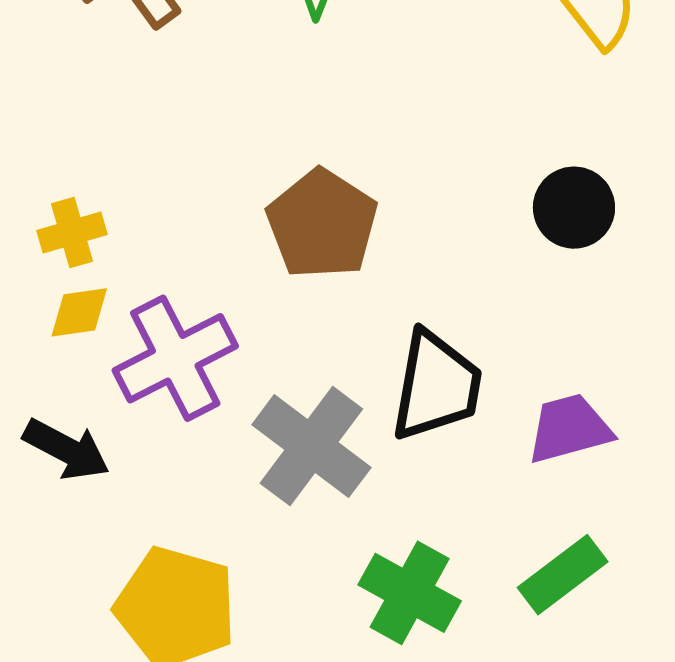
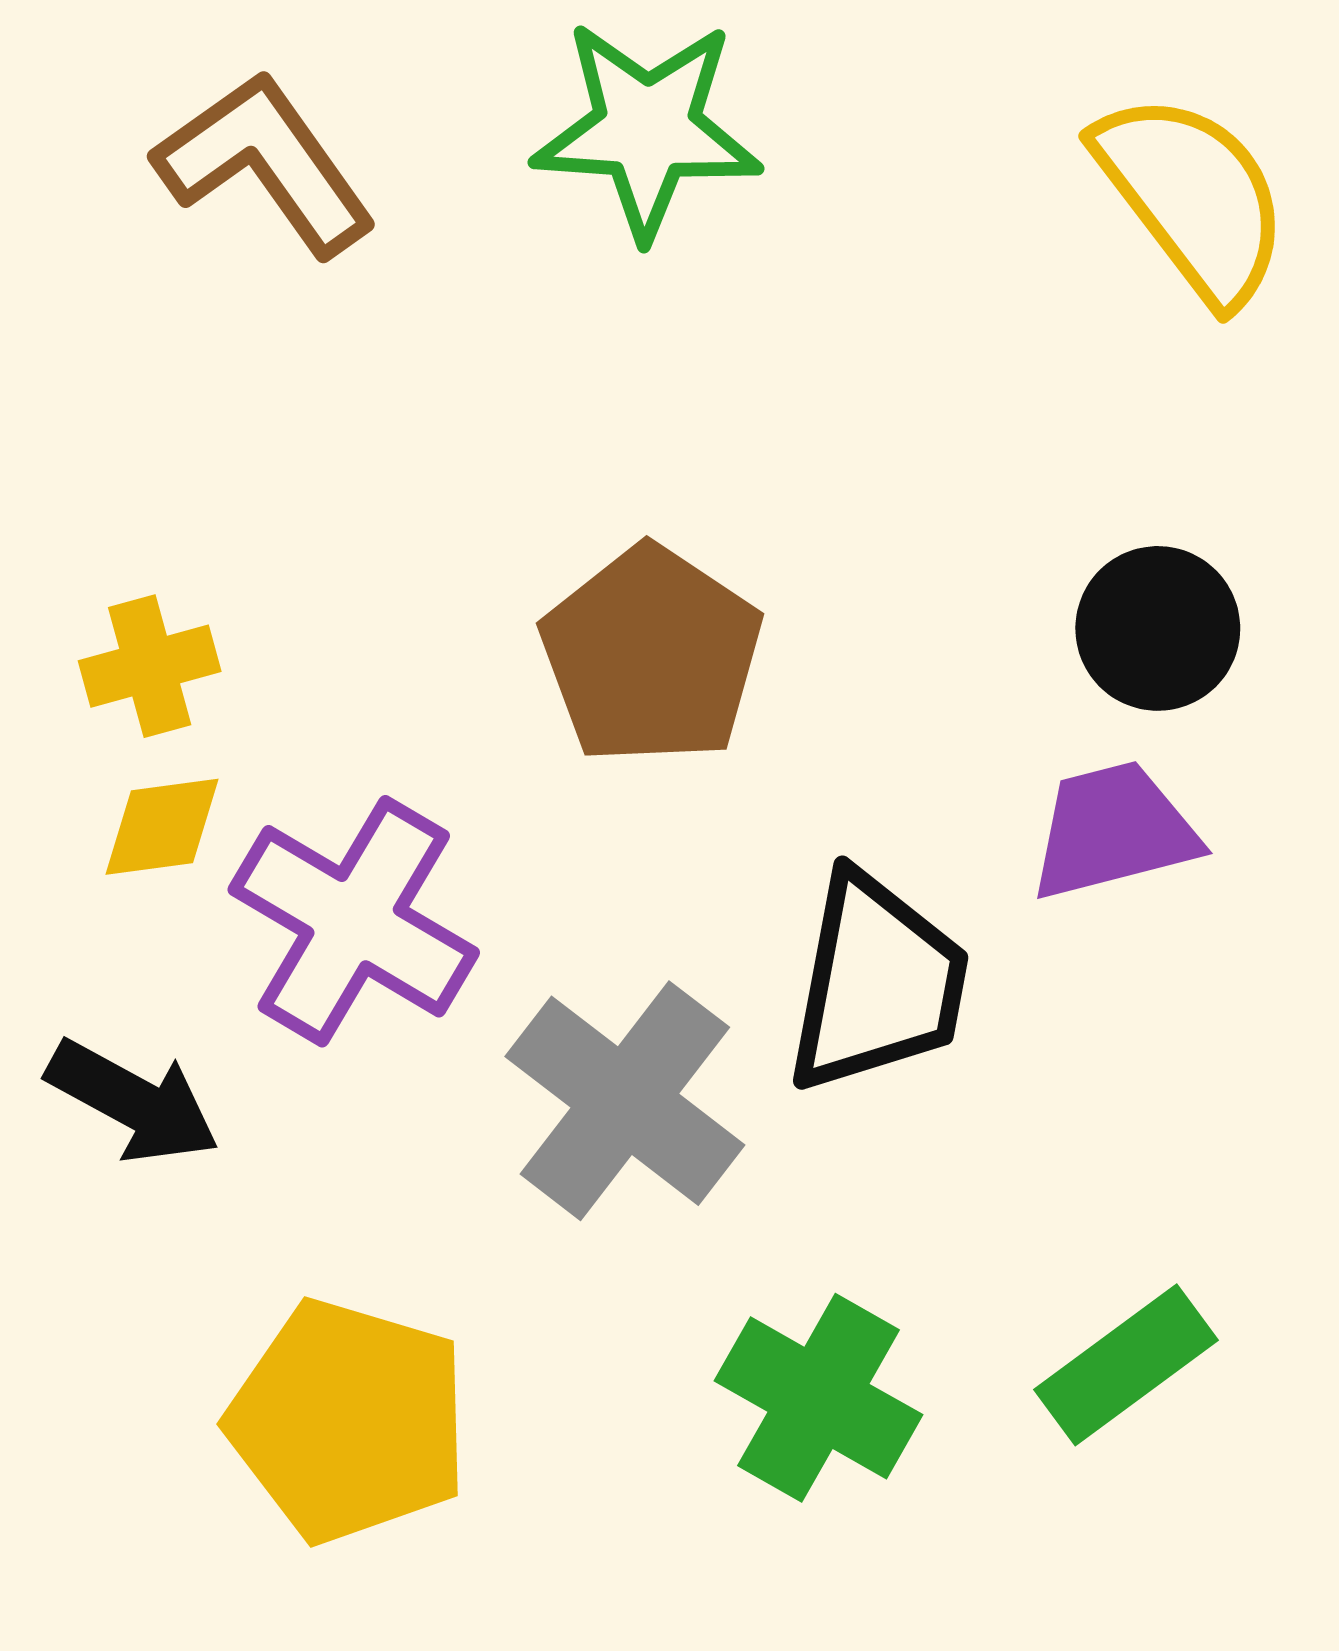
purple cross: (175, 358) -> (354, 921), turned -33
purple trapezoid: (569, 429) -> (1114, 831), moved

